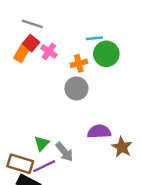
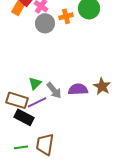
gray circle: (76, 88) -> (45, 23), moved
purple semicircle: (99, 132) -> (78, 89), moved

